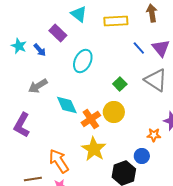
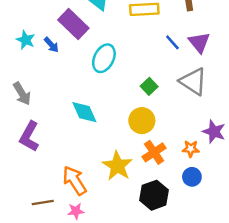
purple rectangle: (58, 33) -> (73, 24), size x1.4
gray arrow: (38, 86) -> (22, 94), moved, turned -90
orange cross: (91, 119) -> (154, 152), moved
blue circle: (142, 156) -> (192, 177), moved

